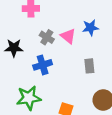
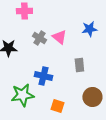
blue star: (90, 28) -> (89, 29), moved
blue cross: (43, 65) -> (43, 76), moved, turned 30

